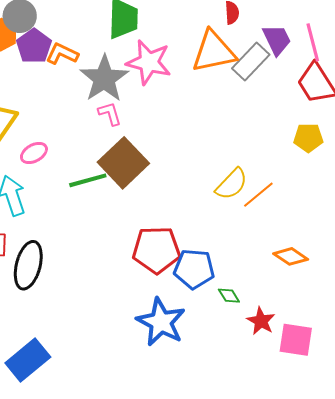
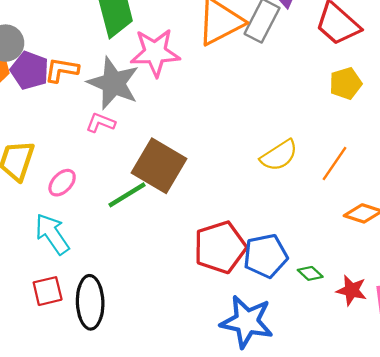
pink L-shape: (110, 114) -> (101, 123), moved, turned -36
yellow semicircle: (232, 184) -> (279, 155), turned 30
orange line: (258, 195) -> (335, 164), moved

